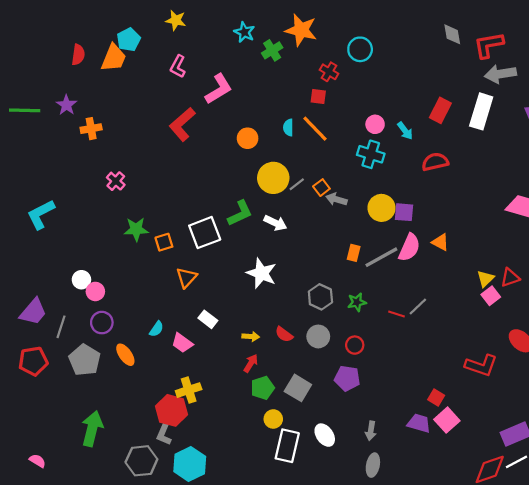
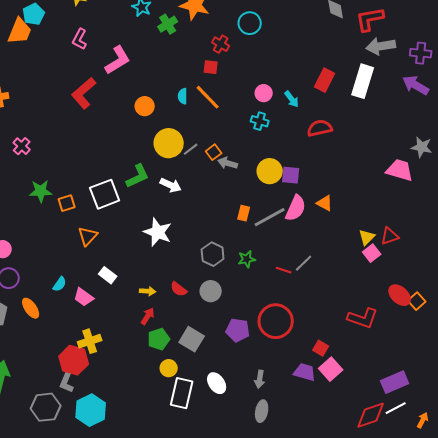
cyan cross: (371, 154) -> (260, 121), size x0.7
red circle: (355, 345) -> (276, 321), moved, size x2.0

